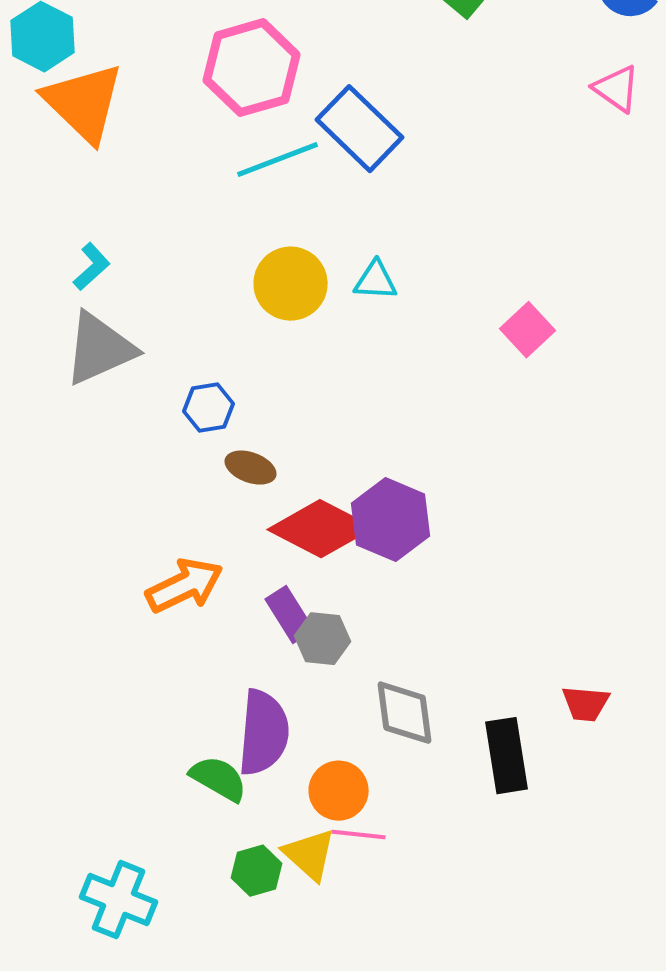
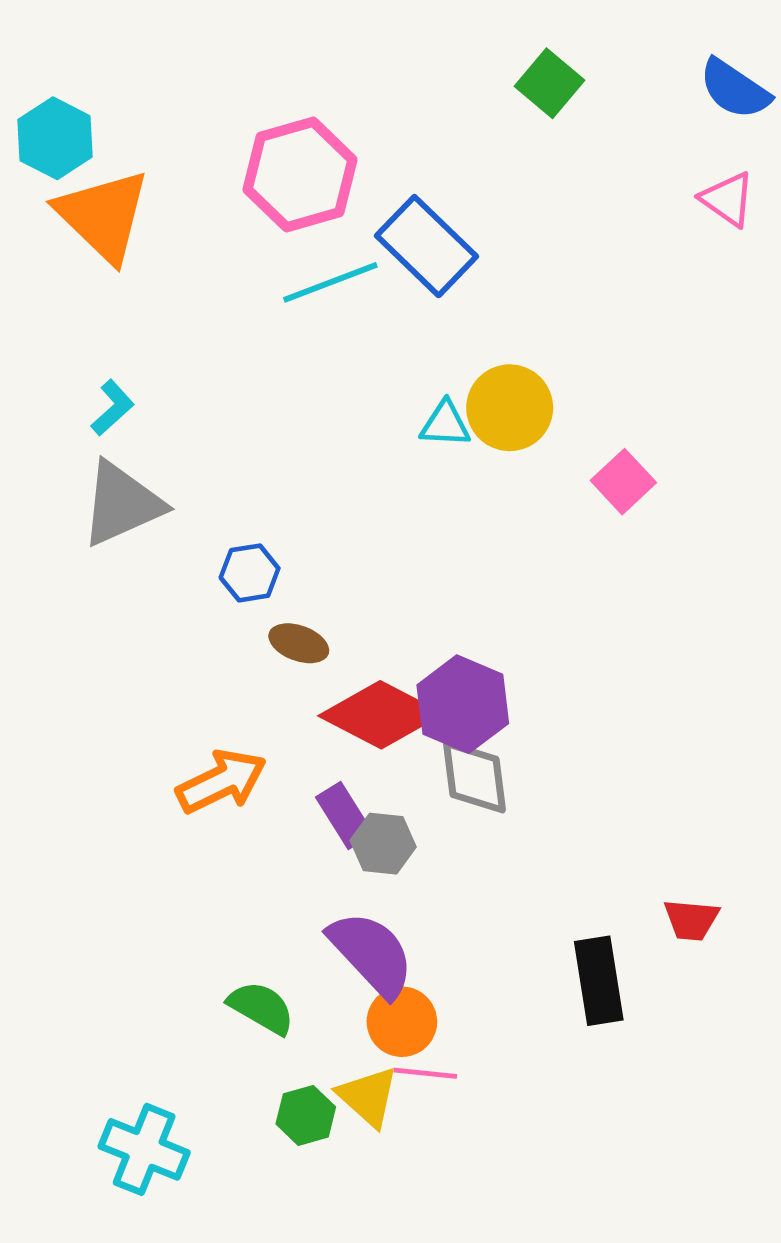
yellow circle: (291, 284) -> (510, 408), moved
gray diamond: (405, 713) -> (475, 777), moved
purple semicircle: (264, 733) -> (371, 954), moved, turned -48

